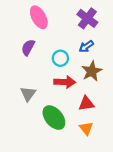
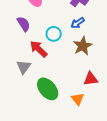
purple semicircle: (28, 47) -> (24, 24), turned 119
red arrow: (65, 82) -> (39, 49), moved, turned -138
red triangle: (86, 104) -> (91, 79), moved

